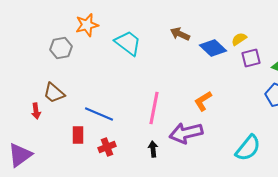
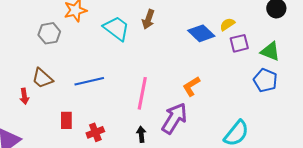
brown arrow: (180, 34) -> (148, 19), moved, turned -96
blue line: (99, 114) -> (89, 81), moved, turned -36
purple arrow: (186, 133) -> (174, 118), turned 136

